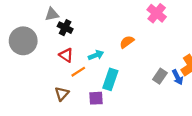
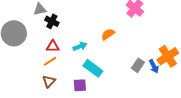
red triangle: (66, 55) -> (53, 46), turned -32
orange line: (78, 72) -> (50, 61), moved
cyan rectangle: (110, 79) -> (93, 68), turned -72

